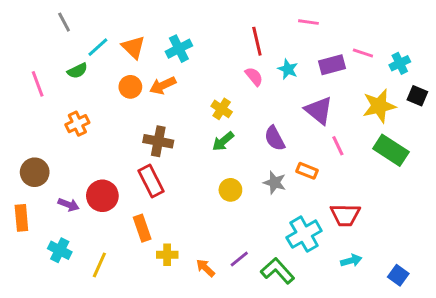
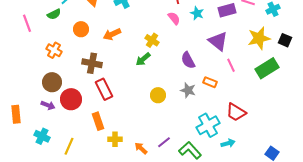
orange arrow: (163, 85) -> (112, 34), moved
orange circle: (130, 87) -> (81, 29), moved
black square: (417, 96) -> (285, 40), moved
orange cross: (77, 124) -> (54, 50), turned -35
brown cross: (158, 141) -> (92, 63), moved
green arrow: (223, 141) -> (143, 59), moved
green rectangle: (391, 150) -> (267, 68), turned -65
brown circle: (35, 172) -> (52, 82), moved
red trapezoid: (345, 215) -> (236, 112), turned 30
cyan arrow: (351, 261) -> (228, 143), moved

